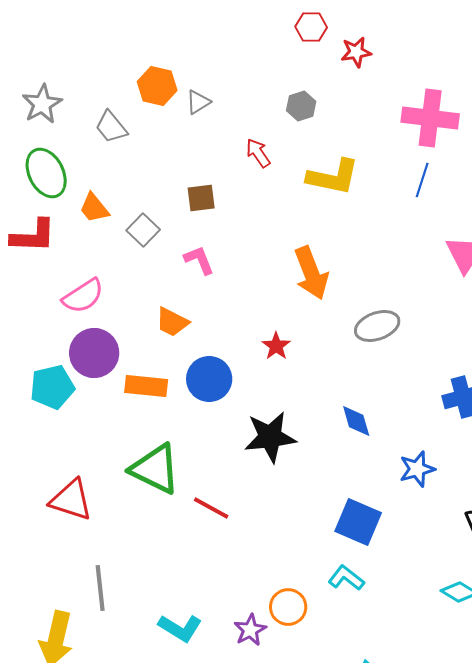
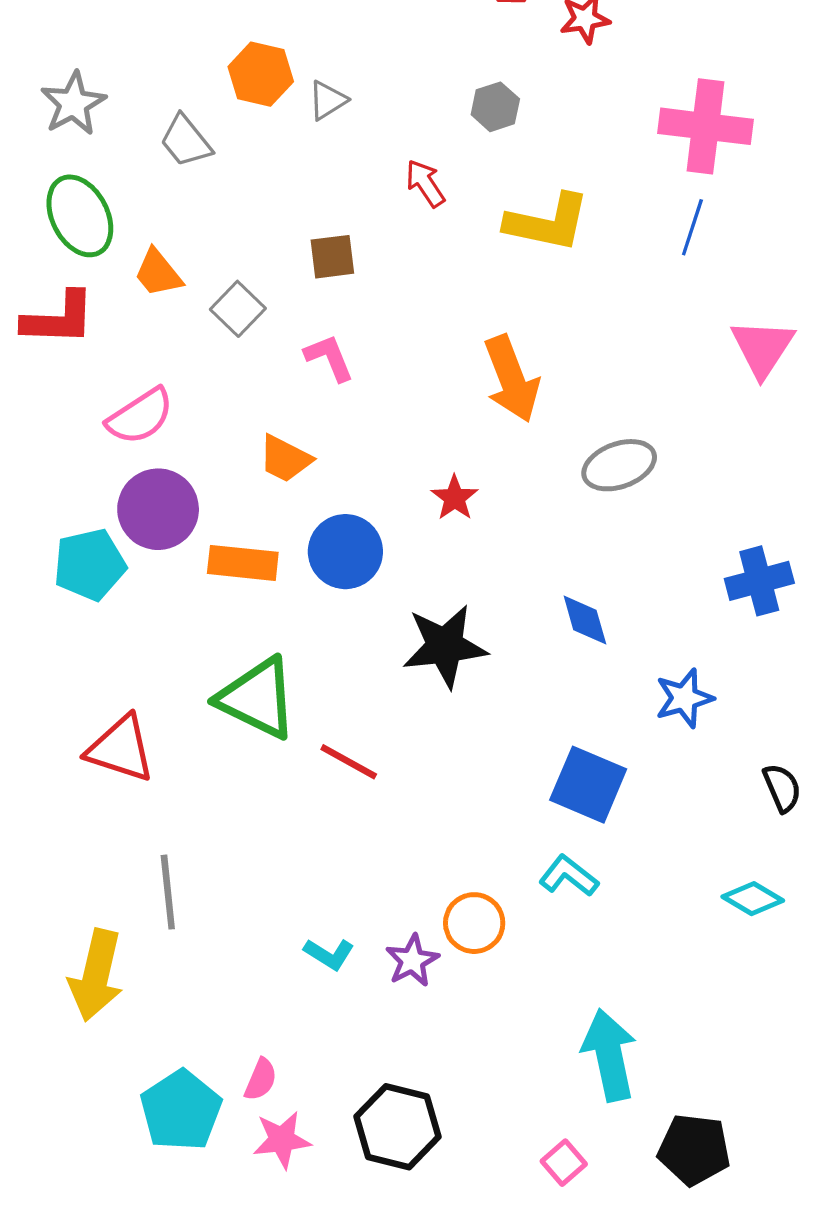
cyan L-shape: (180, 628) -> (329, 954), moved, size x0.7

